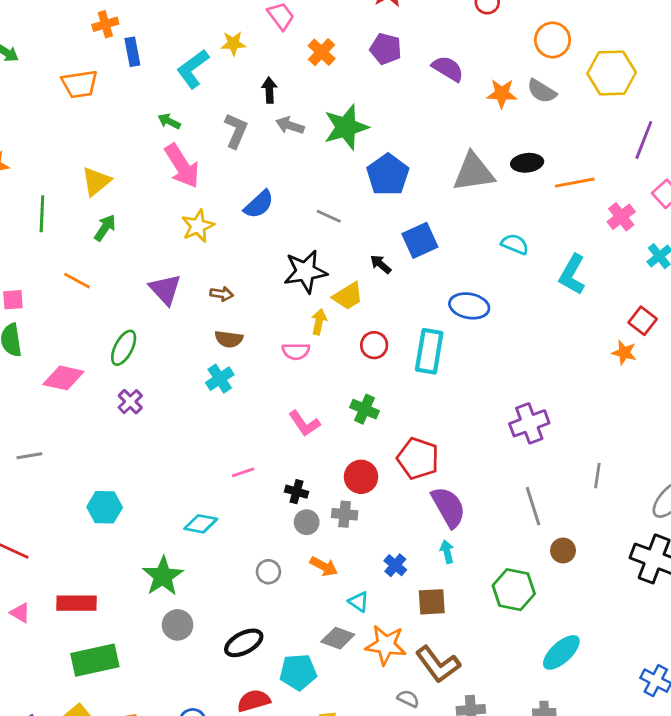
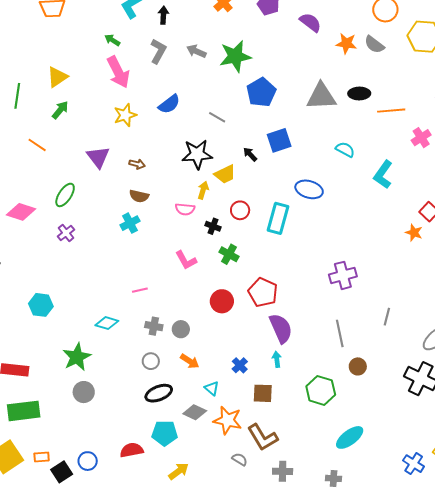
black arrow: (269, 90) -> (163, 15), moved
black cross: (297, 492) -> (213, 226), moved
gray cross: (345, 514) -> (154, 326), moved
black ellipse: (244, 643) -> (159, 393), moved

